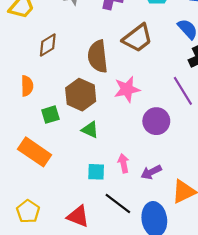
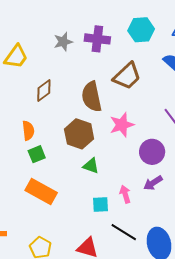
green square: (50, 115) -> (37, 154), moved
purple arrow: (151, 172) -> (153, 183), moved

